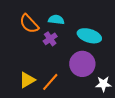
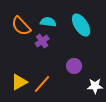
cyan ellipse: (89, 36) -> (81, 25), moved, turned 40
purple circle: (82, 64) -> (74, 66), size x0.6

